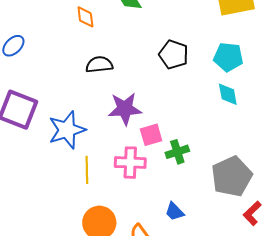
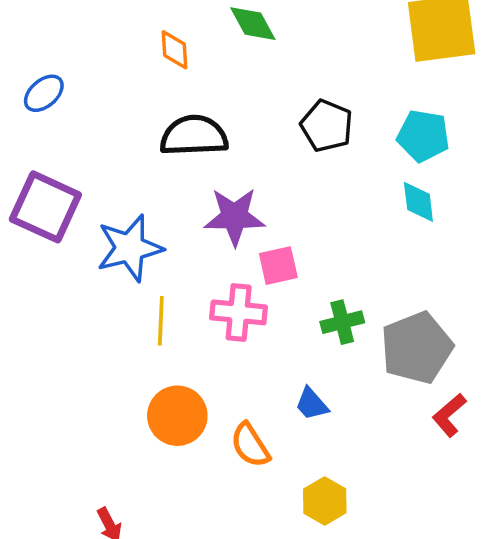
black semicircle: (99, 65) -> (194, 136), size x1.4
green cross: (177, 152) -> (342, 322), moved

